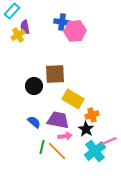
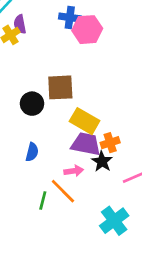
purple trapezoid: (58, 120) -> (86, 144), moved
blue semicircle: (34, 122) -> (32, 152), turned 64
green line: (42, 147) -> (43, 201), moved
cyan cross: (95, 151) -> (114, 221), moved

